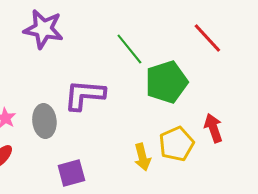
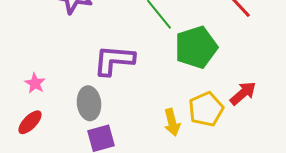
gray ellipse: (44, 121) -> (89, 103), moved
red arrow: (213, 128) -> (243, 93), turned 68

